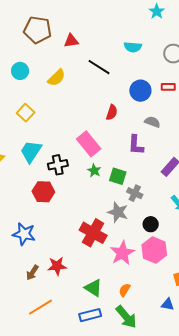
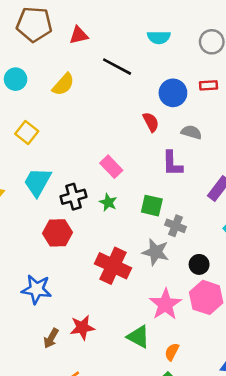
red semicircle: (112, 112) -> (151, 122), moved, turned -42
pink rectangle: (89, 144) -> (111, 167), size x0.7
green star: (94, 171) -> (108, 202), moved
red cross: (93, 233) -> (113, 266), moved
green triangle: (93, 288) -> (138, 337), moved

